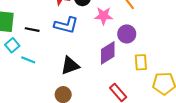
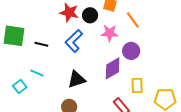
blue L-shape: (66, 25) -> (74, 41), turned 120
cyan square: (12, 45) -> (20, 87), moved
yellow rectangle: (141, 62) -> (137, 86), moved

